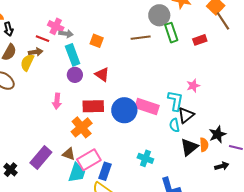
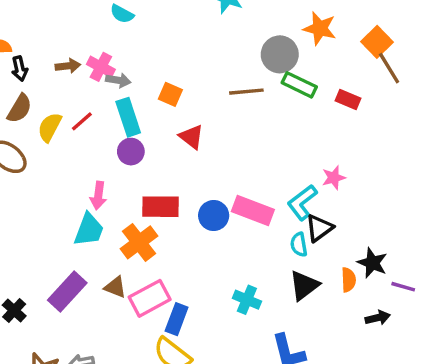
green rectangle: (171, 33) -> (299, 85), turned -48
red line: (43, 39) -> (82, 121), moved, turned -64
red rectangle: (200, 40) -> (348, 99), turned 40
brown arrow: (36, 52) -> (68, 66), moved
red triangle: (102, 74) -> (191, 137), moved
cyan L-shape: (175, 101) -> (302, 202), turned -140
blue circle: (124, 110) -> (214, 216), size x0.7
black star: (218, 134) -> (372, 263), turned -30
black triangle: (189, 147) -> (304, 285), moved
cyan trapezoid: (77, 173) -> (89, 230), moved

